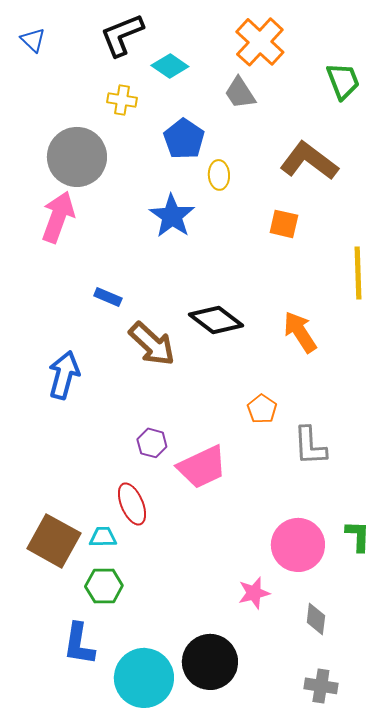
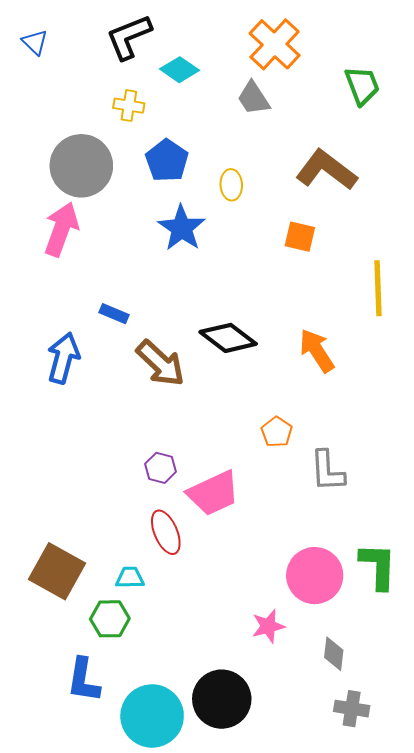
blue pentagon: (184, 139) -> (167, 161), moved
blue arrow: (64, 375) -> (63, 358), moved
red ellipse: (132, 504) -> (166, 532), moved
green L-shape: (358, 536) -> (378, 566), size x1.4
cyan trapezoid: (103, 537) -> (130, 578), moved
gray cross: (321, 686) -> (352, 709), moved

